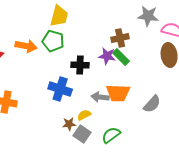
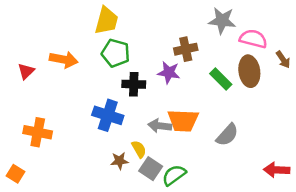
green pentagon: (53, 41) -> (116, 53), moved
green rectangle: (121, 57) -> (221, 79), moved
yellow semicircle: (84, 115) -> (139, 149), turned 88
gray square: (82, 134) -> (151, 169), moved

